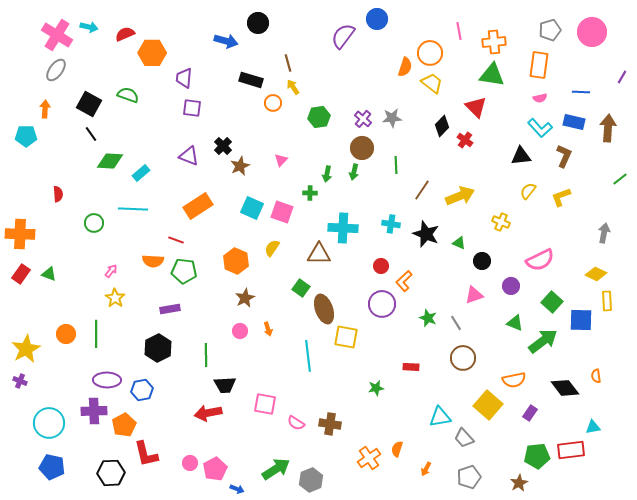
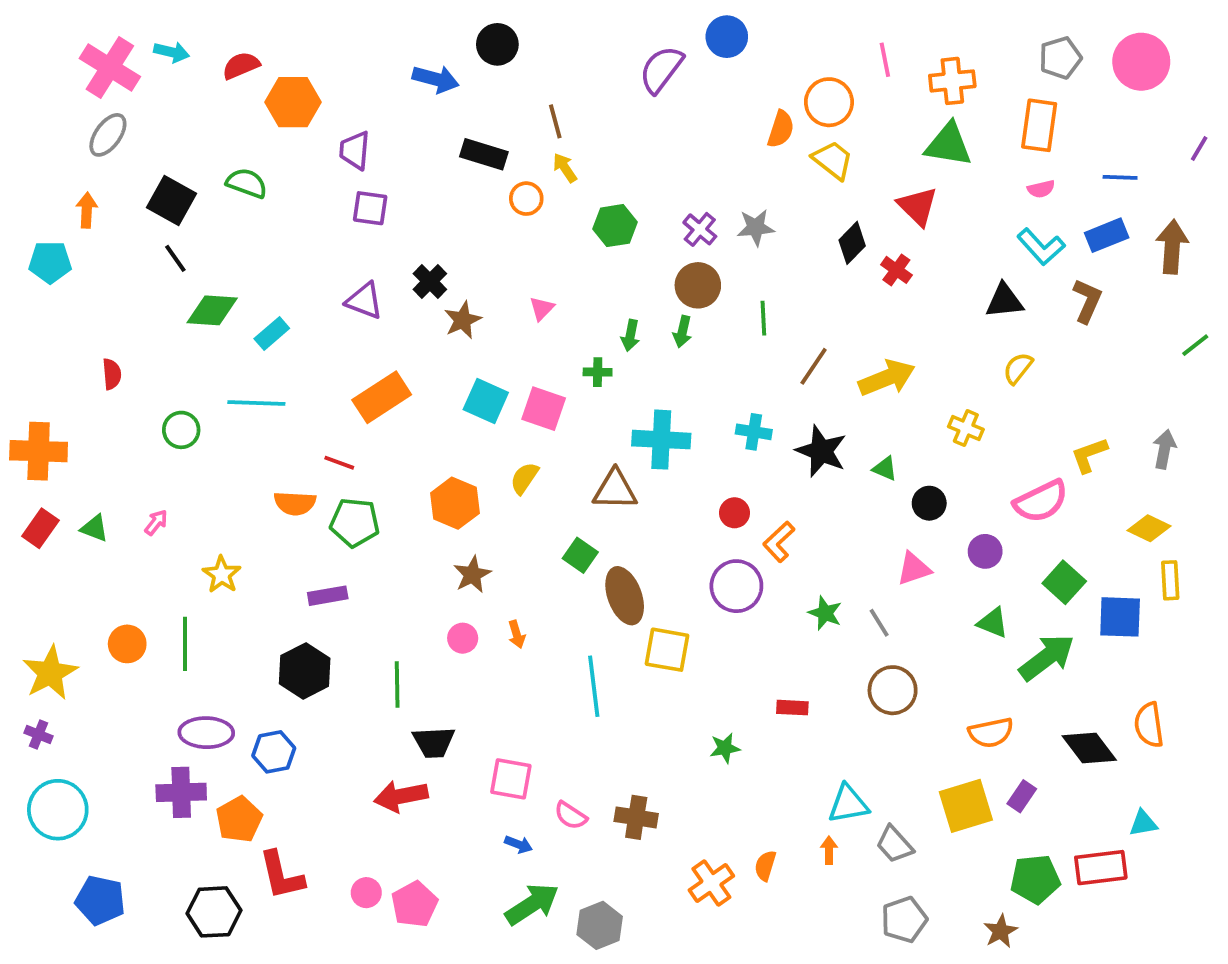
blue rectangle: (574, 122) -> (1107, 235), turned -35
yellow L-shape: (561, 197) -> (1089, 455), moved
pink arrow: (111, 271) -> (156, 522), moved
orange semicircle: (596, 376) -> (1149, 725), size x1.6
yellow square: (488, 405) -> (966, 806), moved, turned 32
cyan circle: (49, 423) -> (58, 810), moved
orange arrow: (426, 469) -> (829, 850), moved, turned 152
blue arrow: (237, 489) -> (519, 844), moved

